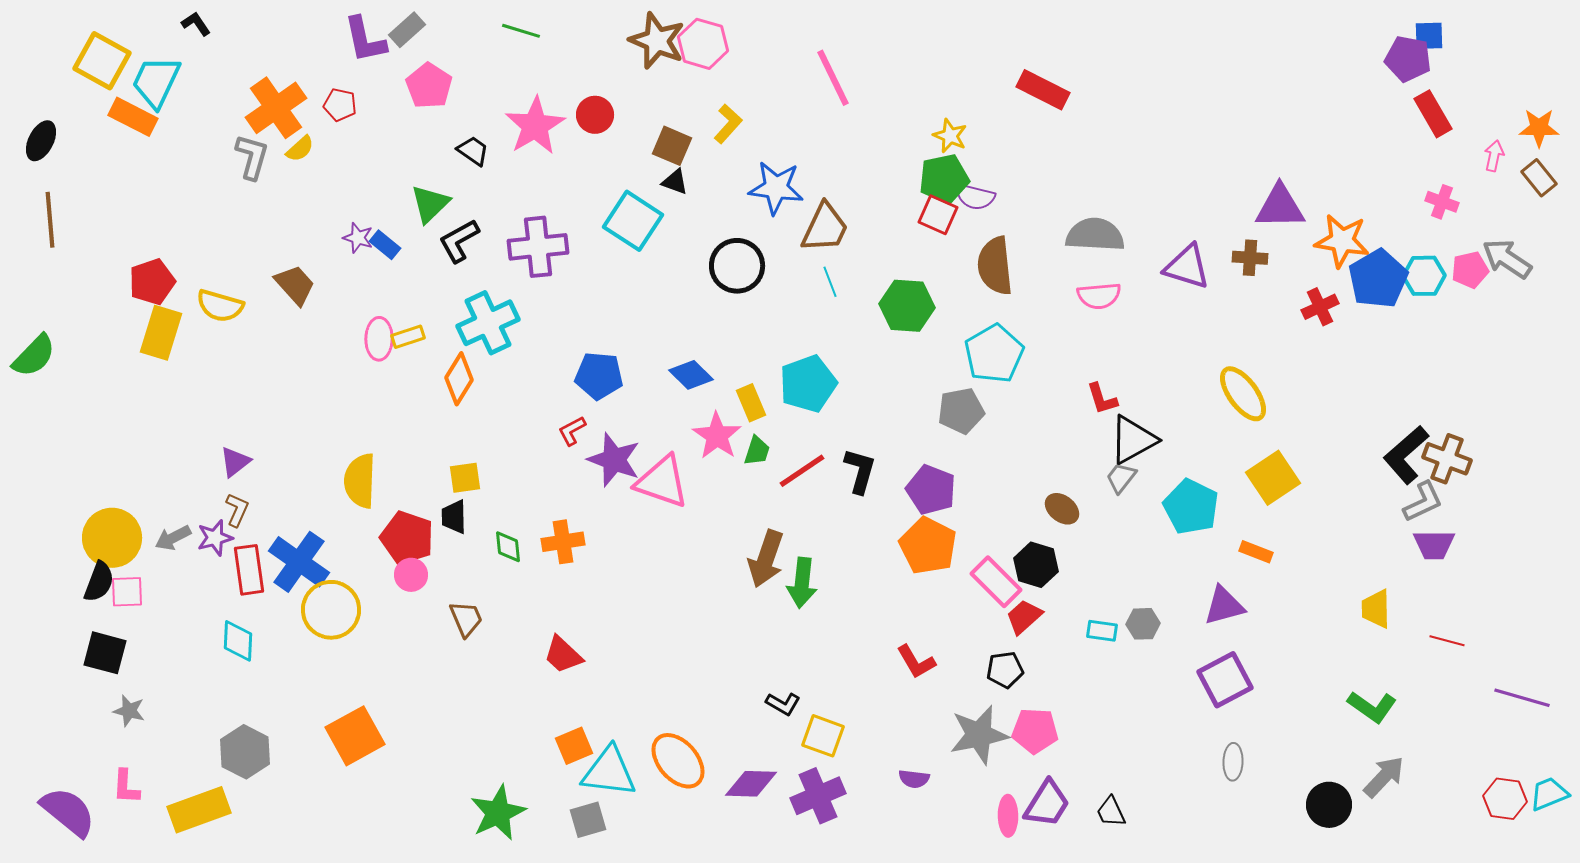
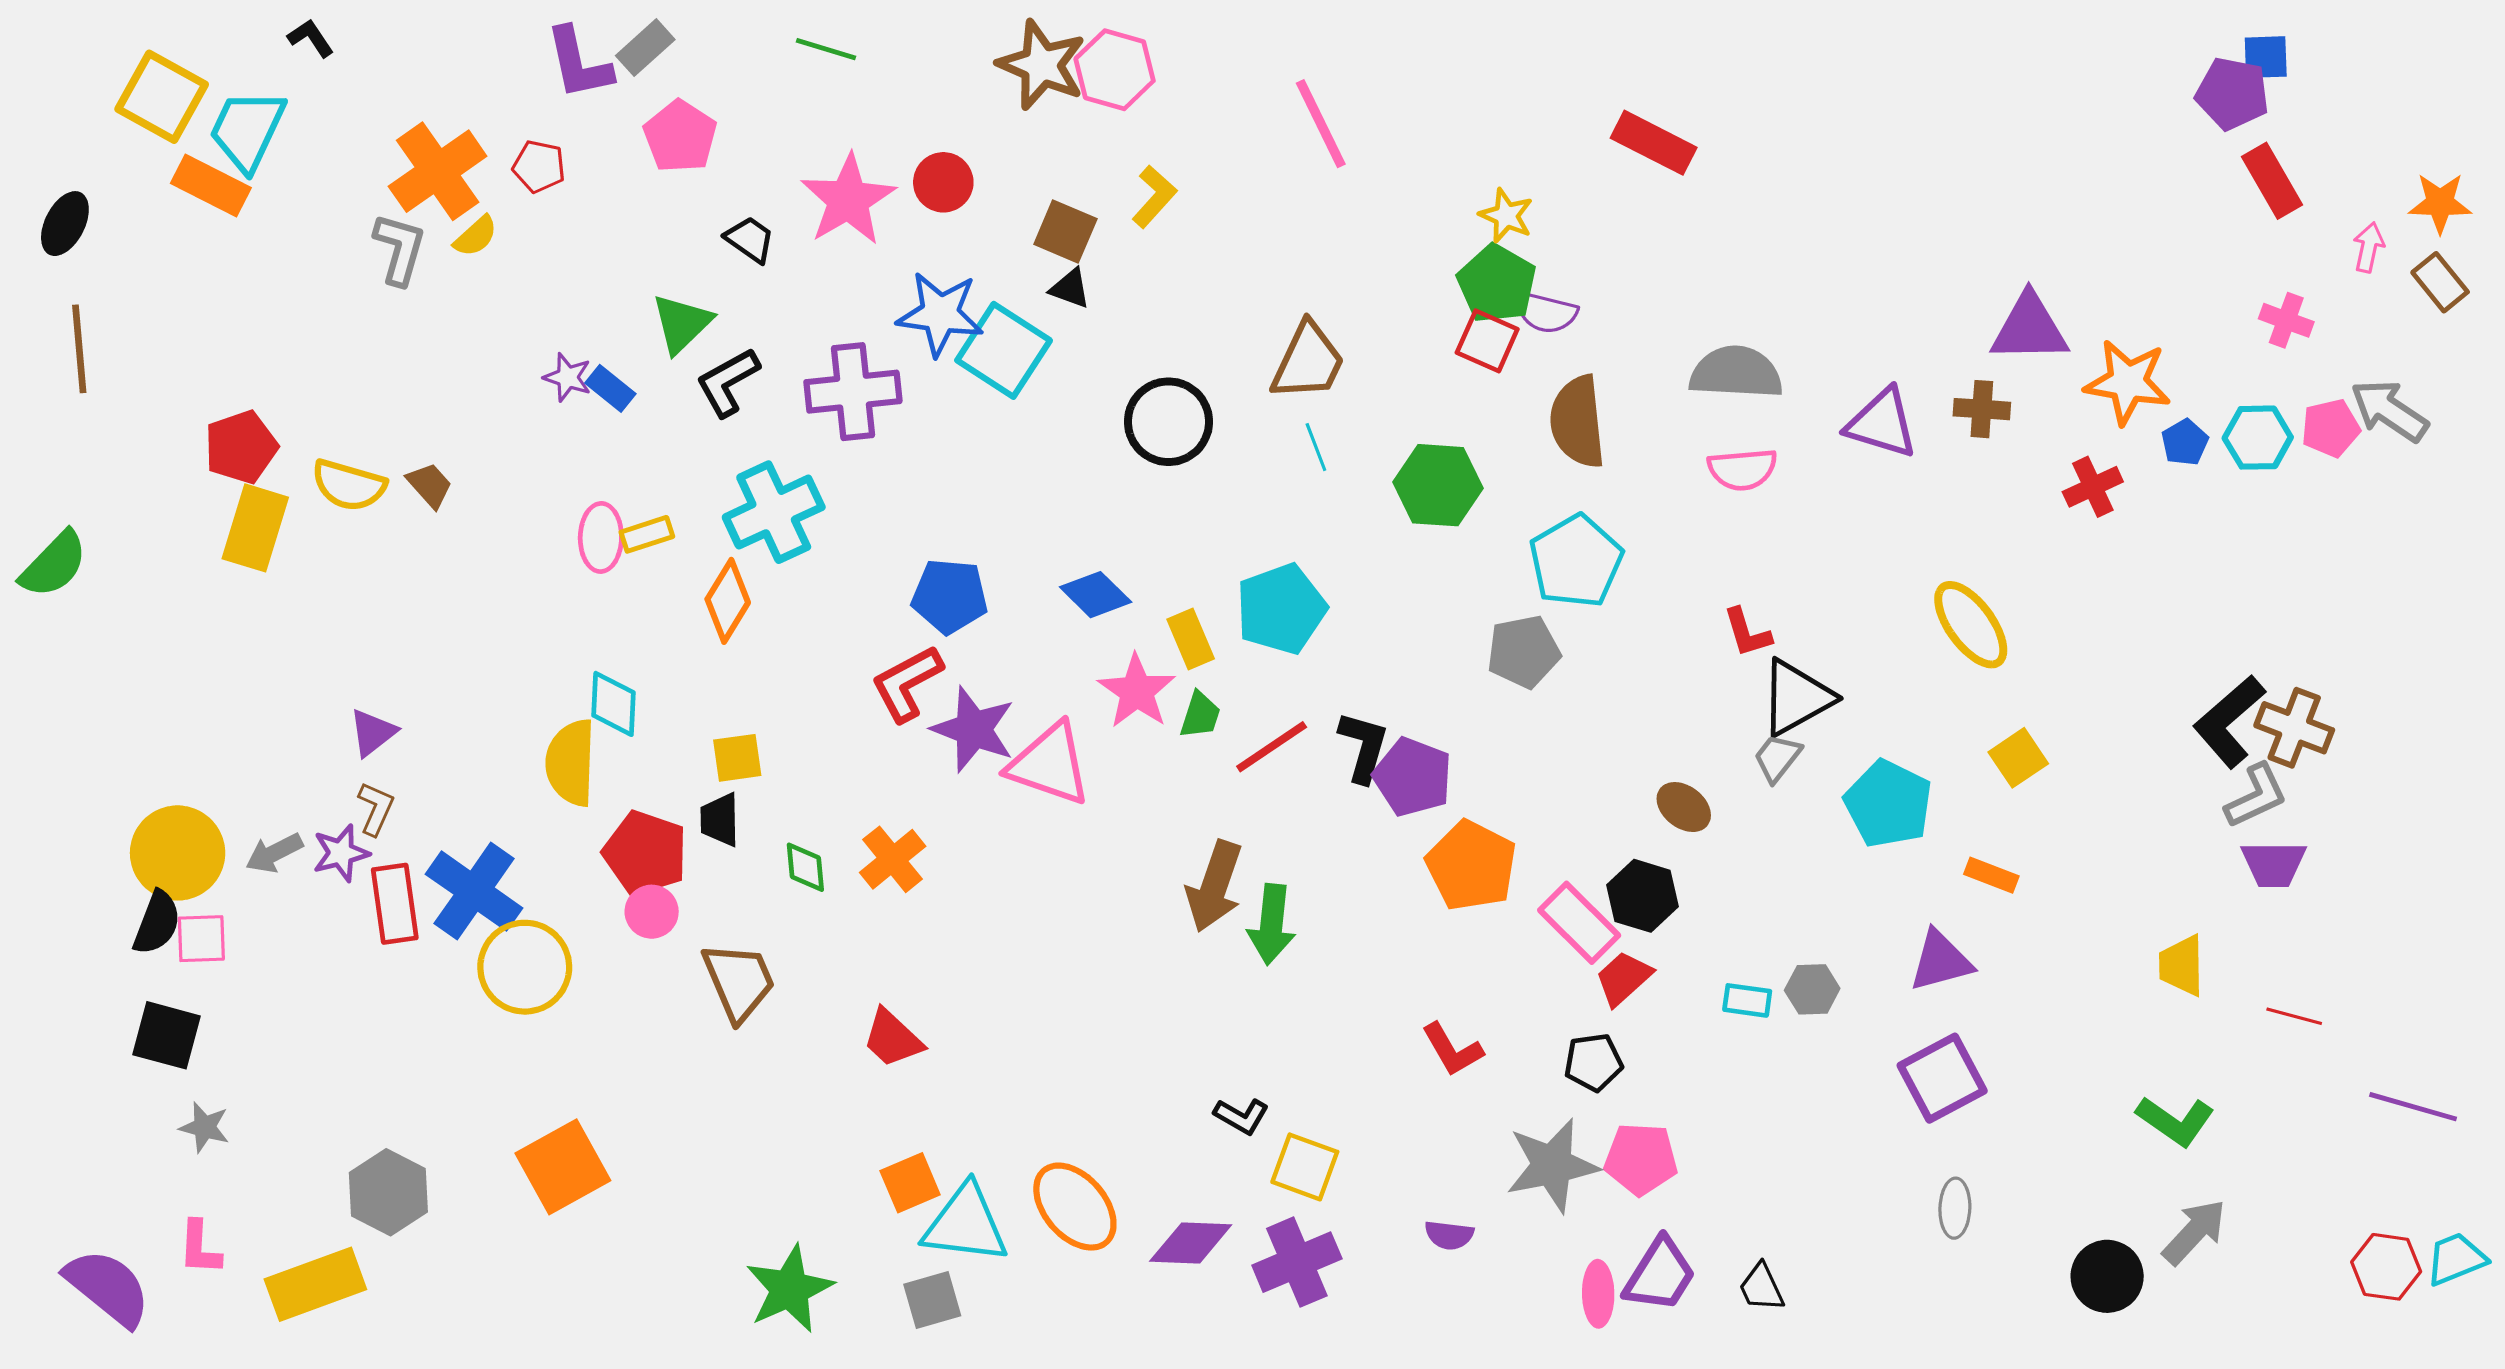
green pentagon: (944, 179) -> (1497, 284), turned -30
blue star: (776, 188) -> (940, 314), moved
blue pentagon: (1378, 279) -> (2185, 442), size x0.5
brown trapezoid: (295, 285) -> (430, 485), moved, size x0.7
red L-shape: (572, 431) -> (907, 683), size x1.6
yellow square: (1273, 478) -> (2018, 758), size x0.7
purple pentagon: (931, 490) -> (1413, 777), moved
orange cross: (563, 542) -> (893, 859), turned -30
brown trapezoid: (466, 619) -> (739, 981), size x1.4
cyan diamond: (238, 641) -> (614, 704), moved

